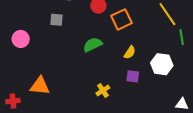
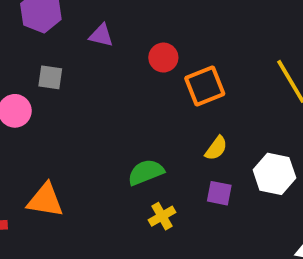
gray square: (57, 20) -> (50, 77), moved
green semicircle: (93, 45) -> (146, 172), moved

